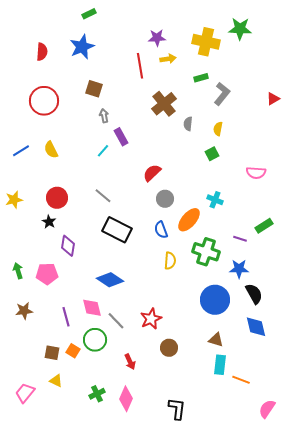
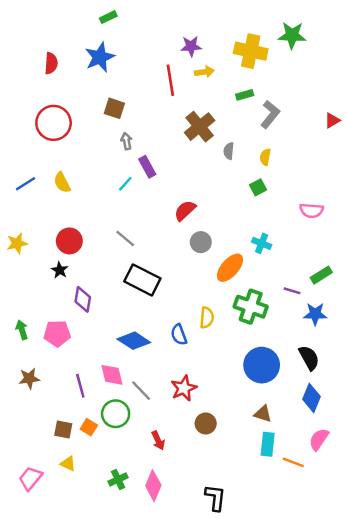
blue semicircle: (161, 230) -> (179, 335), moved
blue star: (239, 269) -> (315, 314), moved
blue diamond: (256, 327) -> (312, 398), turned 35
pink semicircle: (267, 409) -> (319, 439), moved

